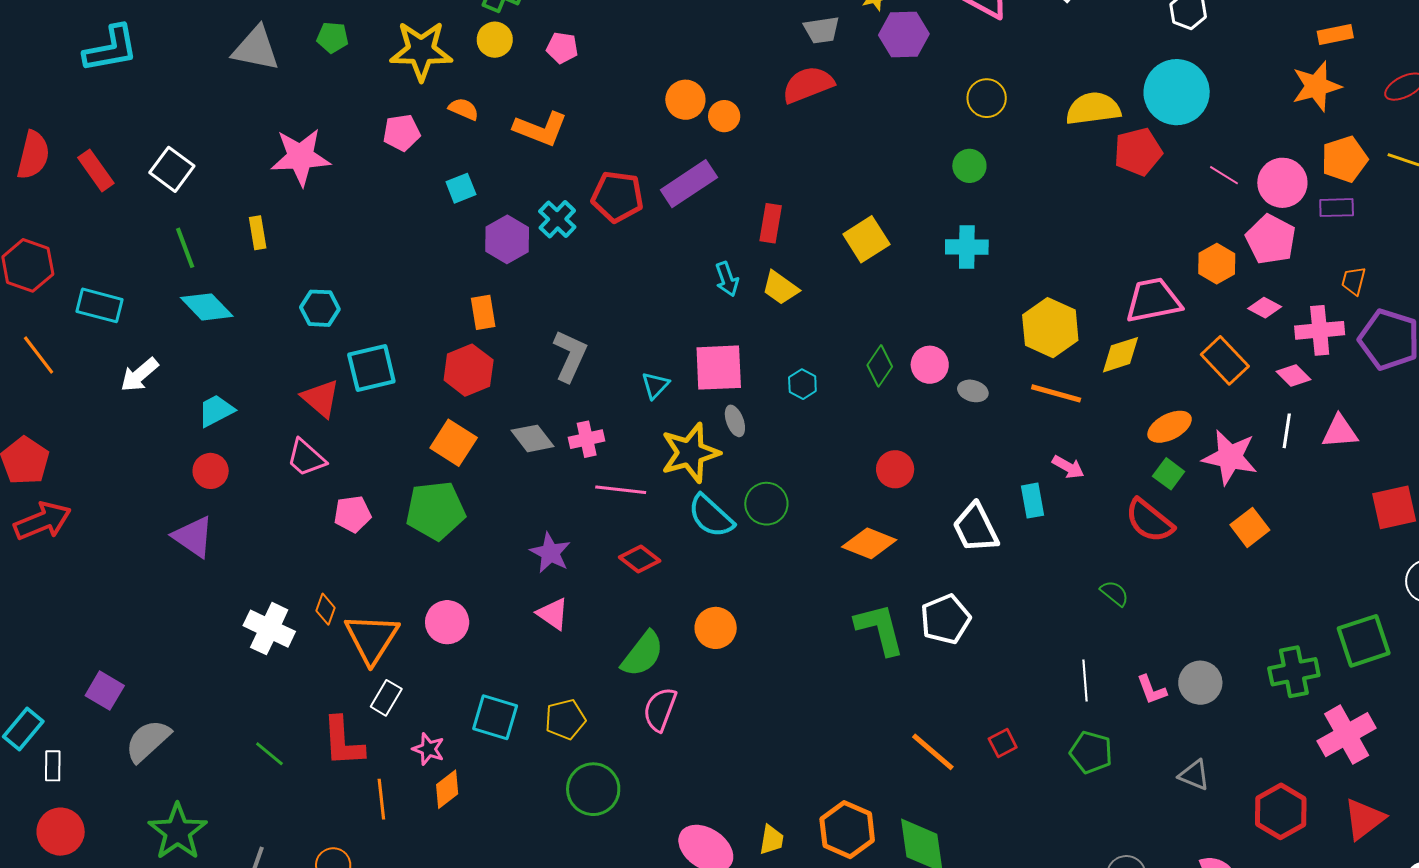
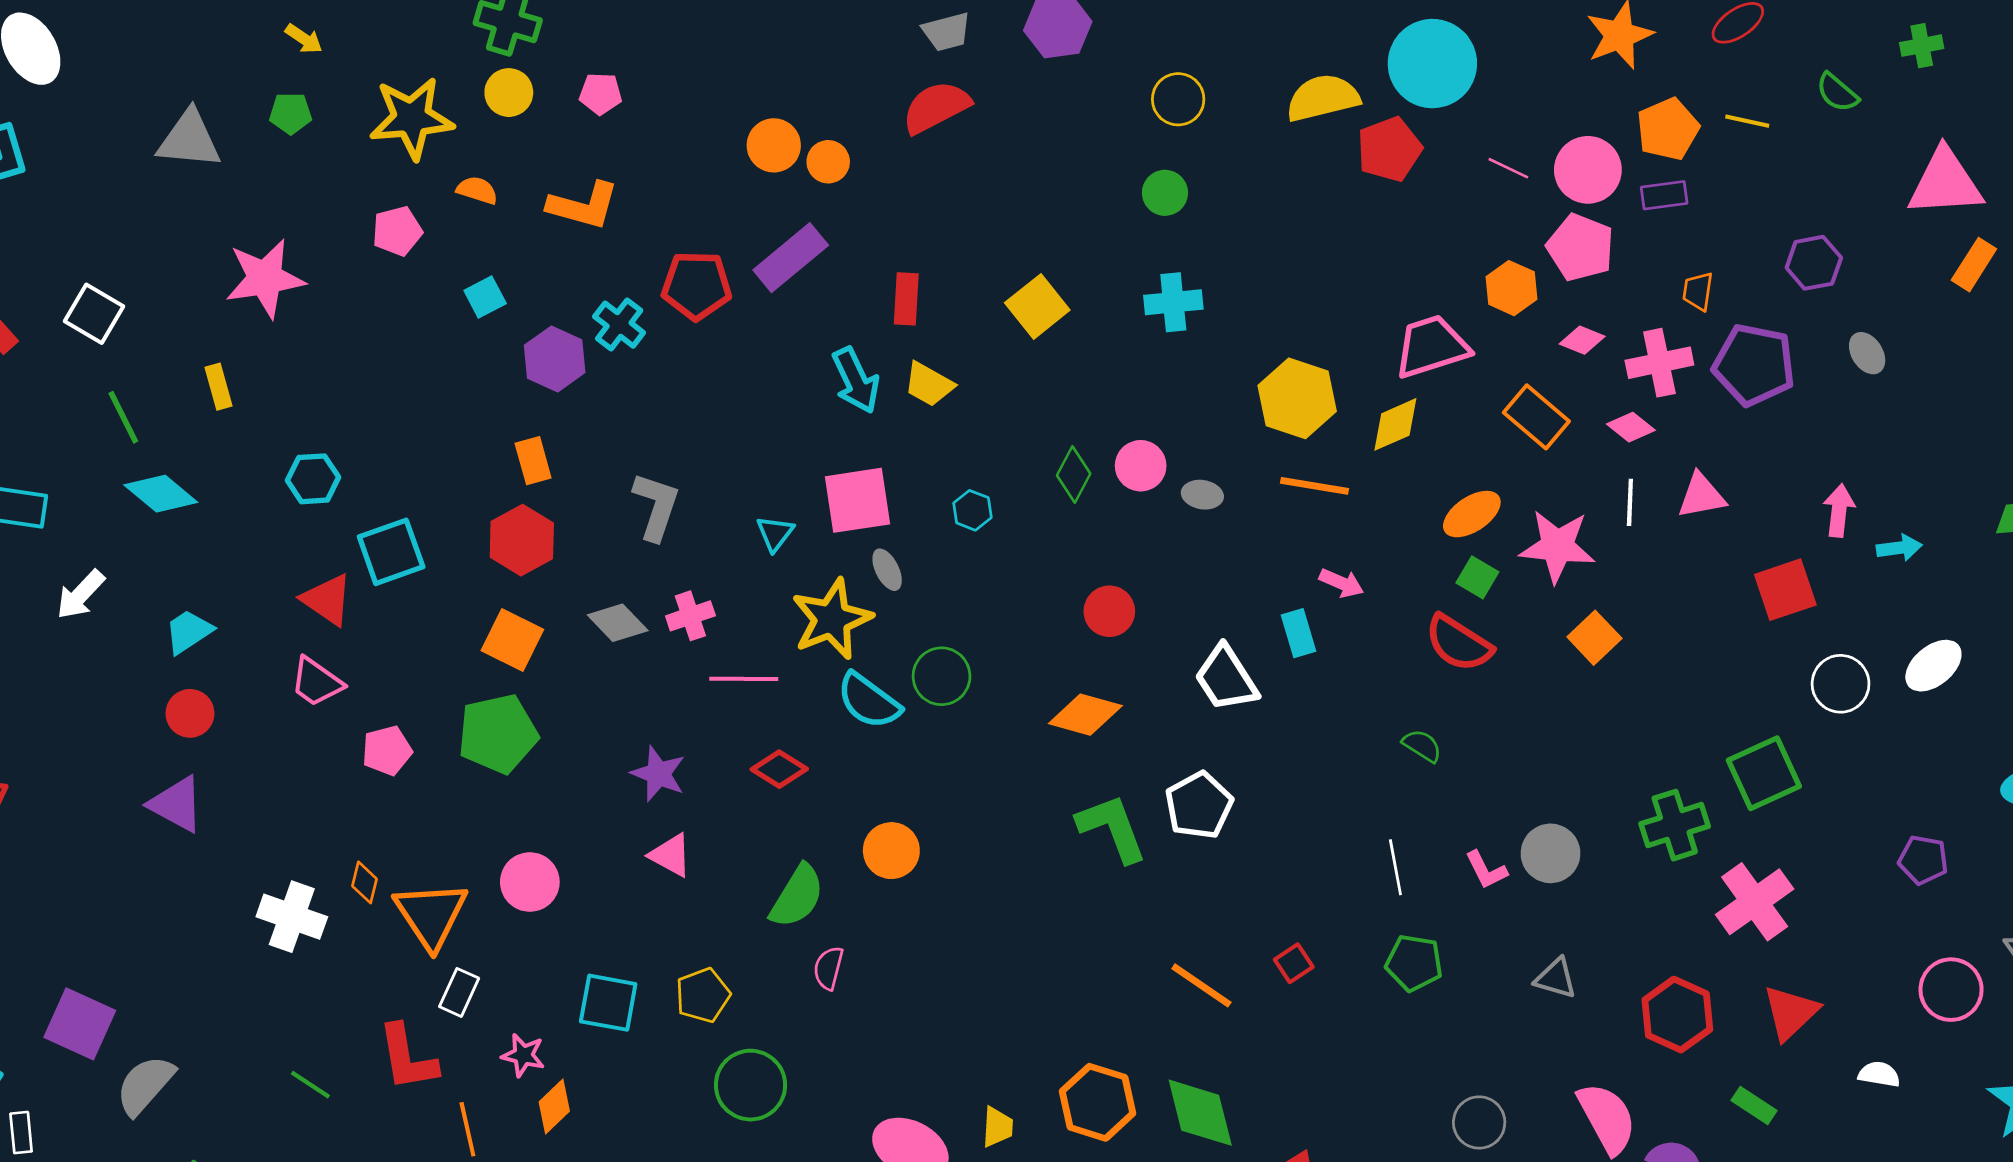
cyan arrow: (727, 279) -> (856, 380), size x1.4
purple square: (105, 691) -> (80, 1024), size x1.4
pink semicircle: (660, 709) -> (828, 968), size x0.7

